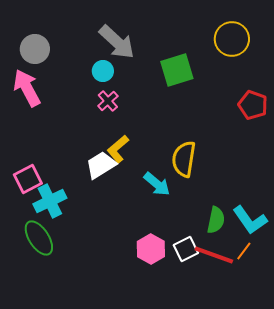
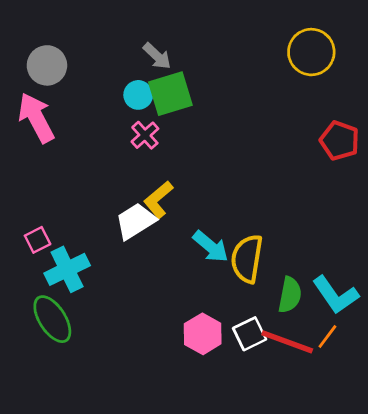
gray arrow: (117, 42) -> (157, 56), size x0.6
green square: (177, 70) -> (170, 94), moved
yellow semicircle: (184, 159) -> (247, 259), moved
pink square: (28, 179) -> (38, 240), size x0.7

